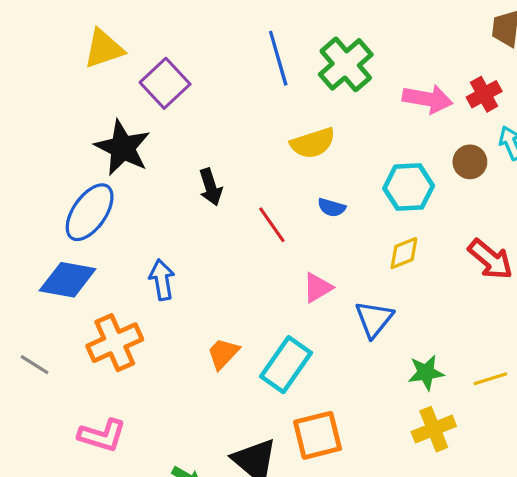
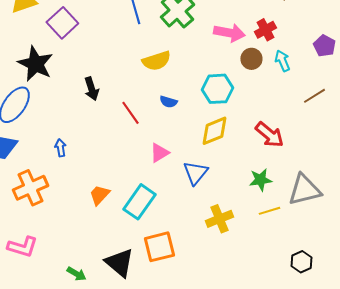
brown circle: (470, 162) -> (251, 59), moved
yellow diamond: (404, 253) -> (214, 131), size x1.4
blue arrow: (162, 280) -> (60, 148), size x0.7
green star: (426, 372) -> (260, 180), moved
yellow cross: (434, 429) -> (219, 219), moved

